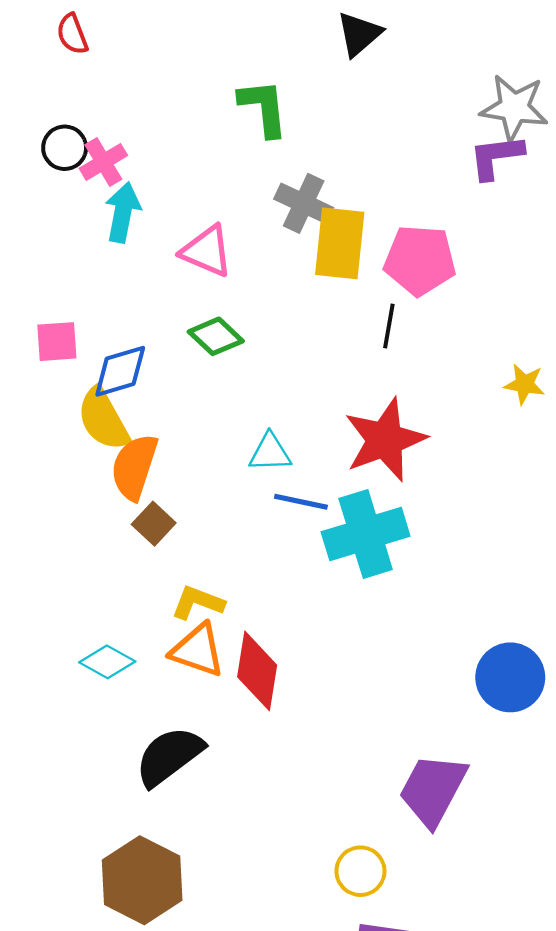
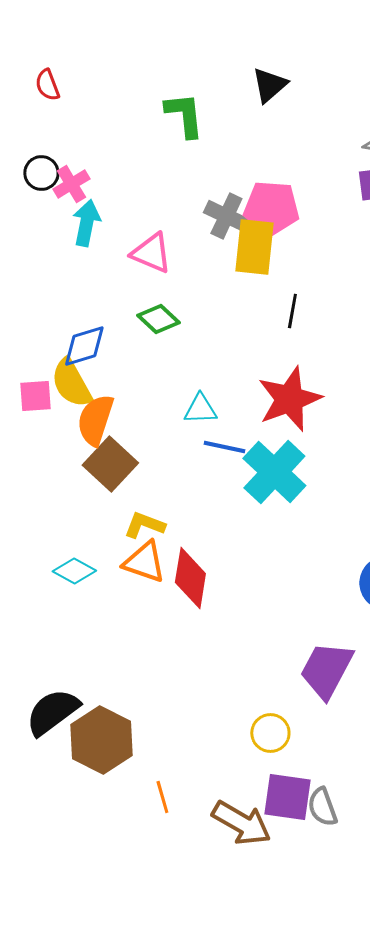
green L-shape: (264, 108) -> (184, 115), moved
pink pentagon: (420, 260) -> (271, 208), moved
pink square: (57, 342) -> (35, 396), moved
brown square: (154, 524) -> (110, 464), size x1.6
cyan cross: (366, 534) -> (274, 472), turned -30
black semicircle: (169, 756) -> (52, 712), moved

